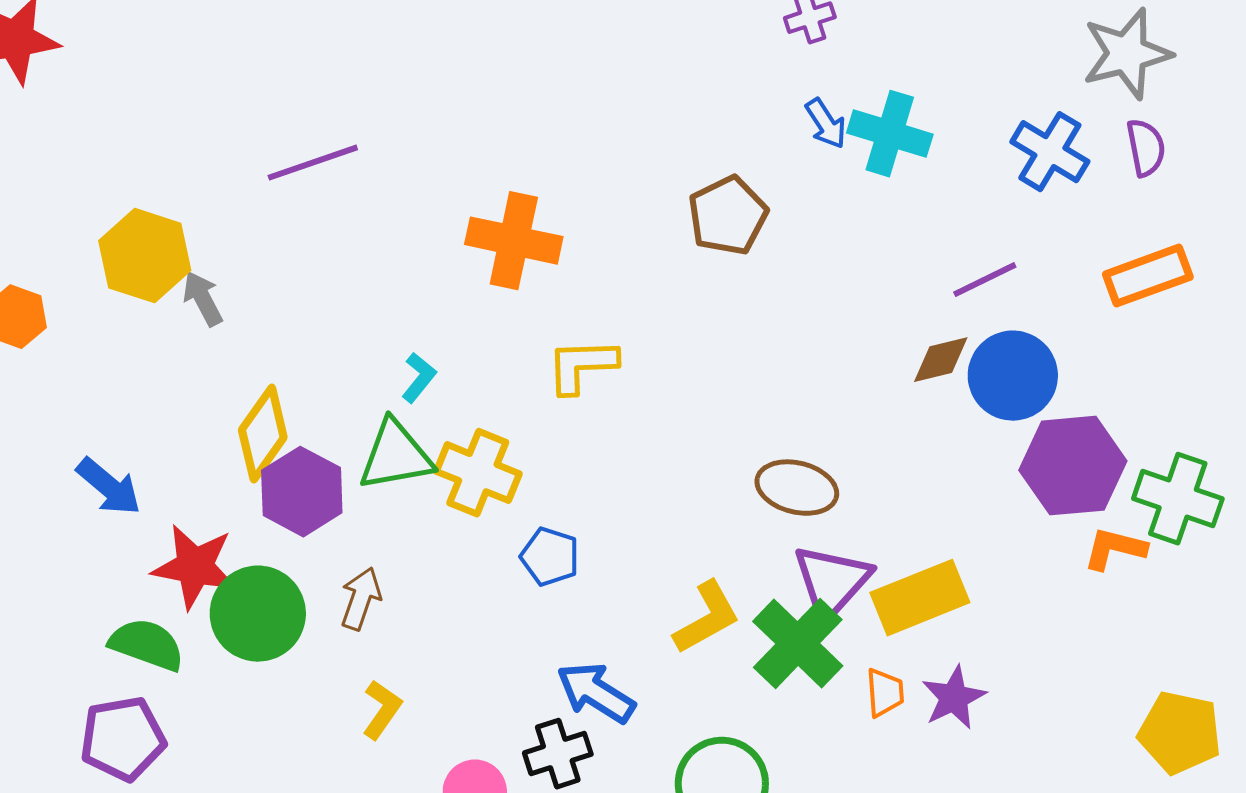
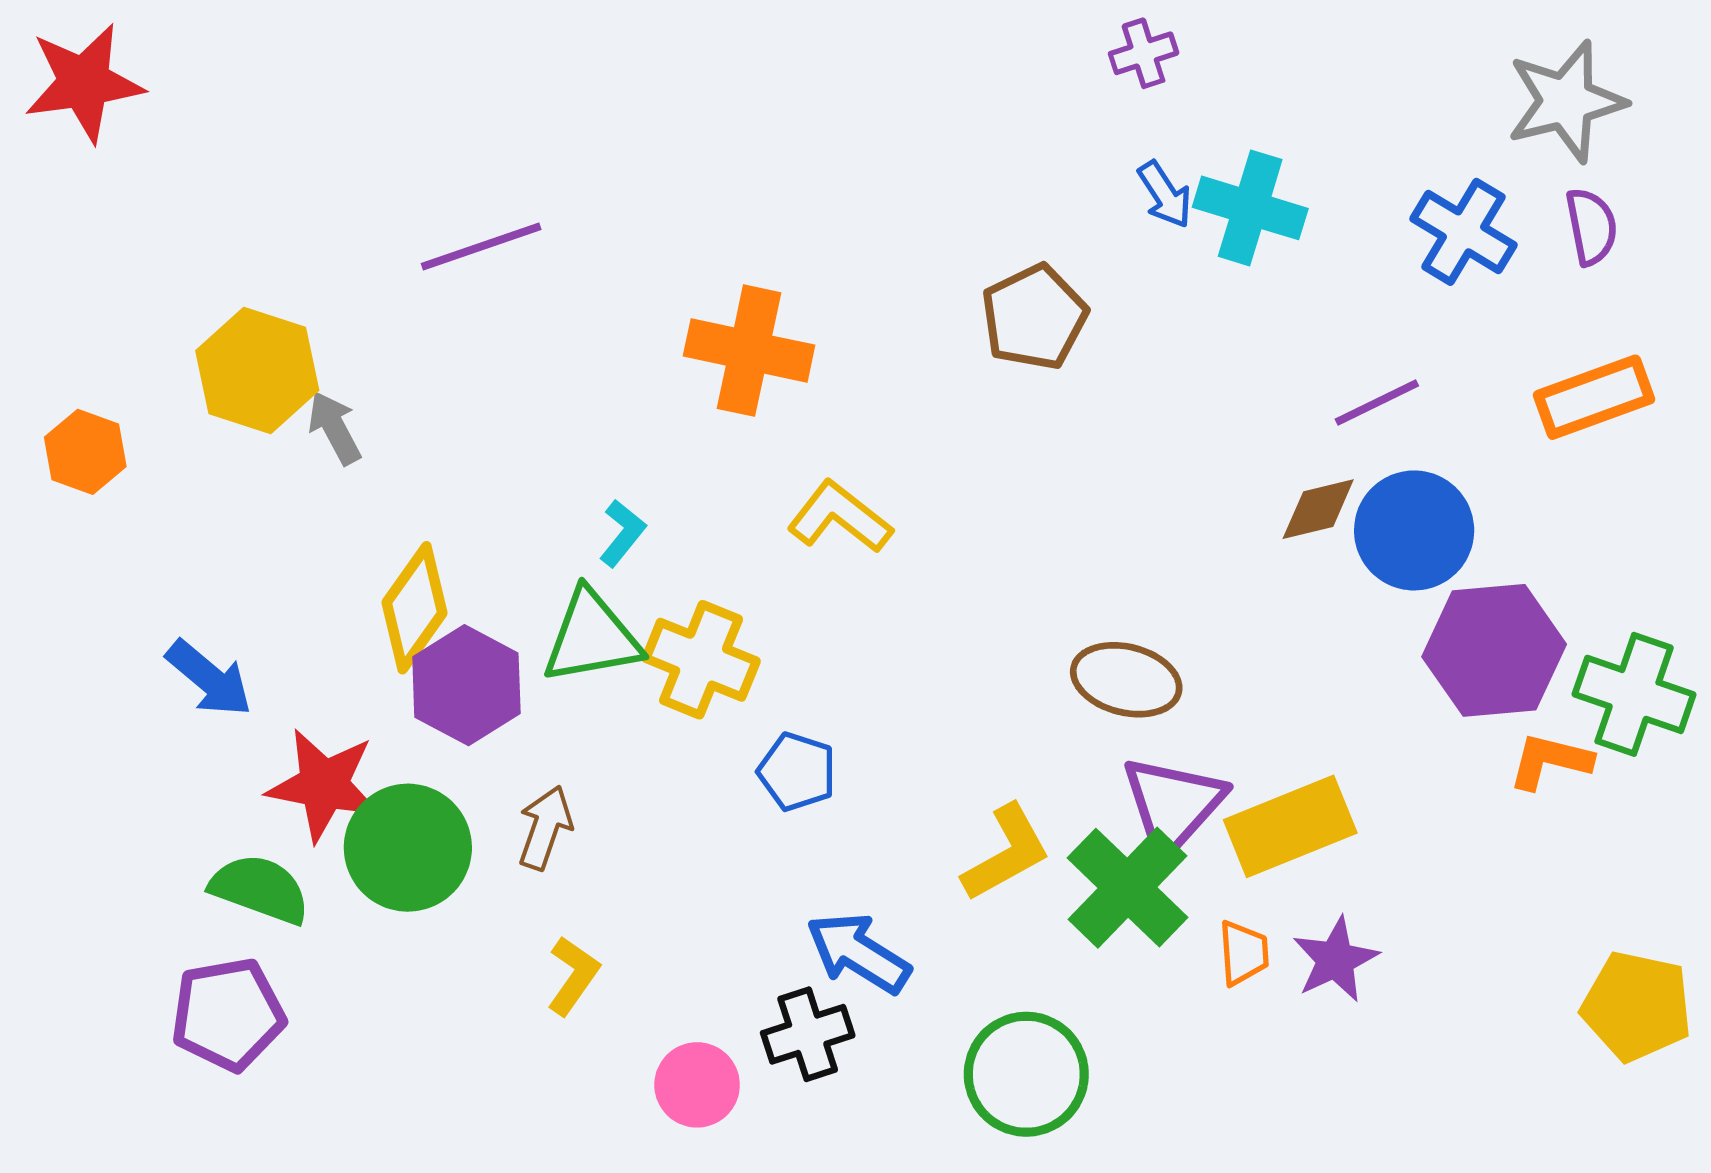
yellow L-shape: (582, 366) -> (840, 517), turned 40

